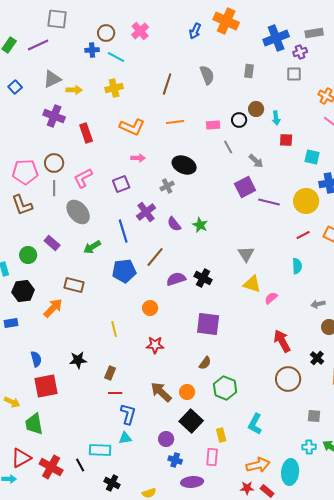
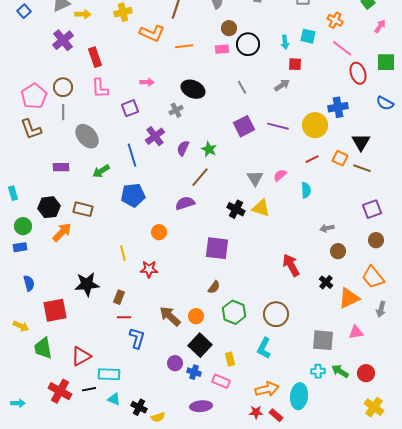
brown circle: (256, 109) -> (229, 28), moved
purple cross: (54, 116) -> (63, 40), turned 30
black circle: (239, 120) -> (248, 44), size x1.5
orange L-shape: (132, 127) -> (152, 33), moved
gray line: (228, 147) -> (242, 87), moved
cyan square: (312, 157) -> (308, 36), moved
gray arrow: (256, 161) -> (282, 85), moved, turned -77
pink pentagon: (25, 172) -> (34, 96), turned -30
pink L-shape: (83, 178) -> (100, 88), moved, turned -65
purple square: (245, 187) -> (244, 126), moved
purple semicircle: (174, 224) -> (183, 148), turned 63
purple rectangle: (52, 243) -> (61, 167), turned -42
green circle: (28, 255) -> (23, 226), moved
brown line: (155, 257) -> (200, 177), moved
black cross: (203, 278) -> (236, 209), moved
black hexagon: (23, 291) -> (49, 207), moved
pink semicircle: (271, 298) -> (280, 175), moved
red star: (155, 345) -> (149, 269), moved
blue semicircle: (36, 359) -> (29, 283), moved
black star: (78, 360) -> (87, 284), size x1.4
brown circle: (288, 379) -> (276, 314), moved
gray square: (314, 416) -> (323, 340), size x1.6
cyan triangle: (125, 438) -> (114, 399), moved, turned 32
pink rectangle: (212, 457) -> (221, 381), turned -72
red triangle: (21, 458) -> (81, 356), moved
blue cross: (175, 460) -> (194, 372), moved
black line: (80, 465) -> (89, 389), turned -72
black cross: (112, 483) -> (139, 407), moved

